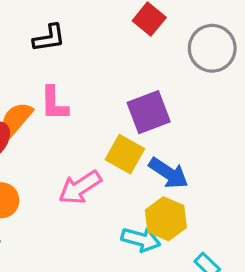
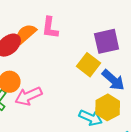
pink arrow: (80, 187) -> (28, 96), moved

